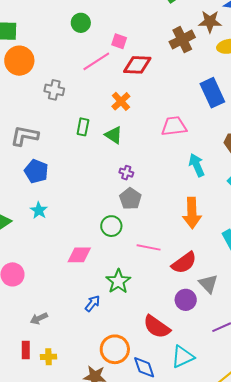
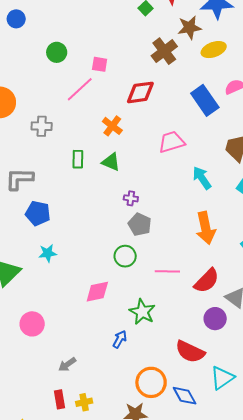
red diamond: (137, 65) -> (140, 92), moved
cyan star: (39, 210) -> (48, 253), turned -30

